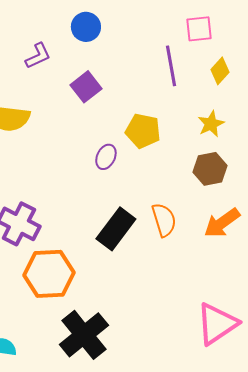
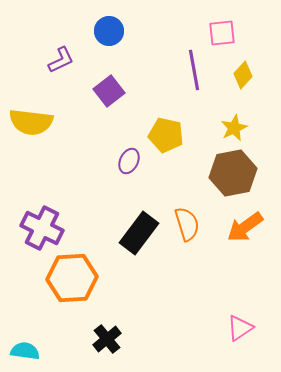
brown hexagon: (210, 169) -> (233, 173), size x1.4
pink triangle: (217, 324) -> (240, 328), size x0.6
black cross: (84, 335) -> (107, 339), size x0.6

